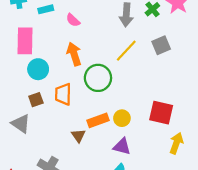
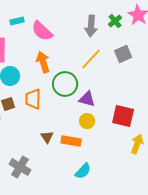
pink semicircle: (73, 20) -> (42, 31), size x1.6
orange rectangle: (98, 120) -> (71, 141), moved, turned 30
purple triangle: (122, 146) -> (87, 99), moved

